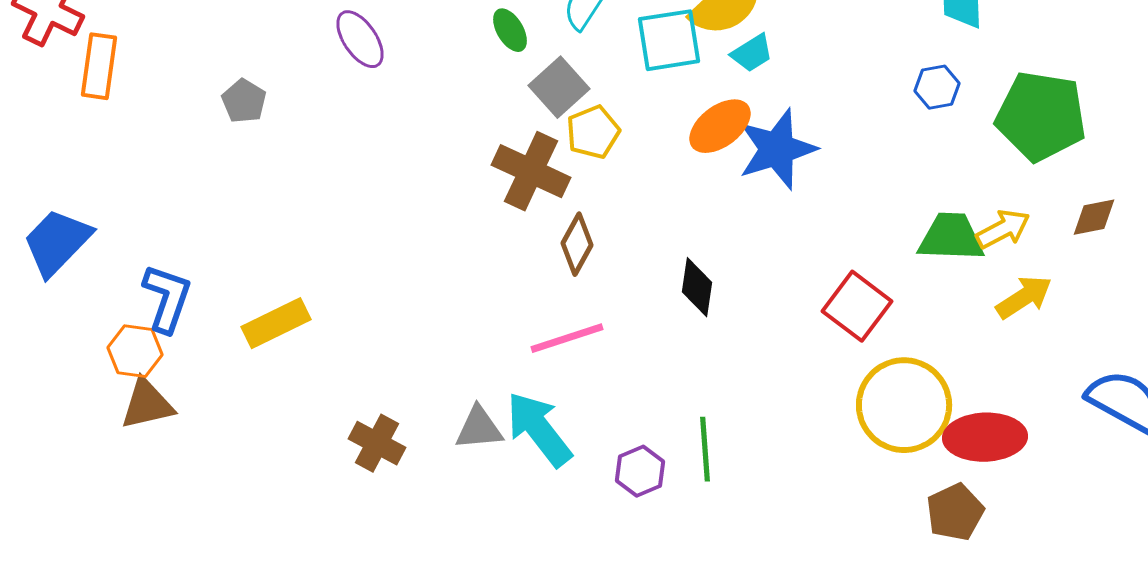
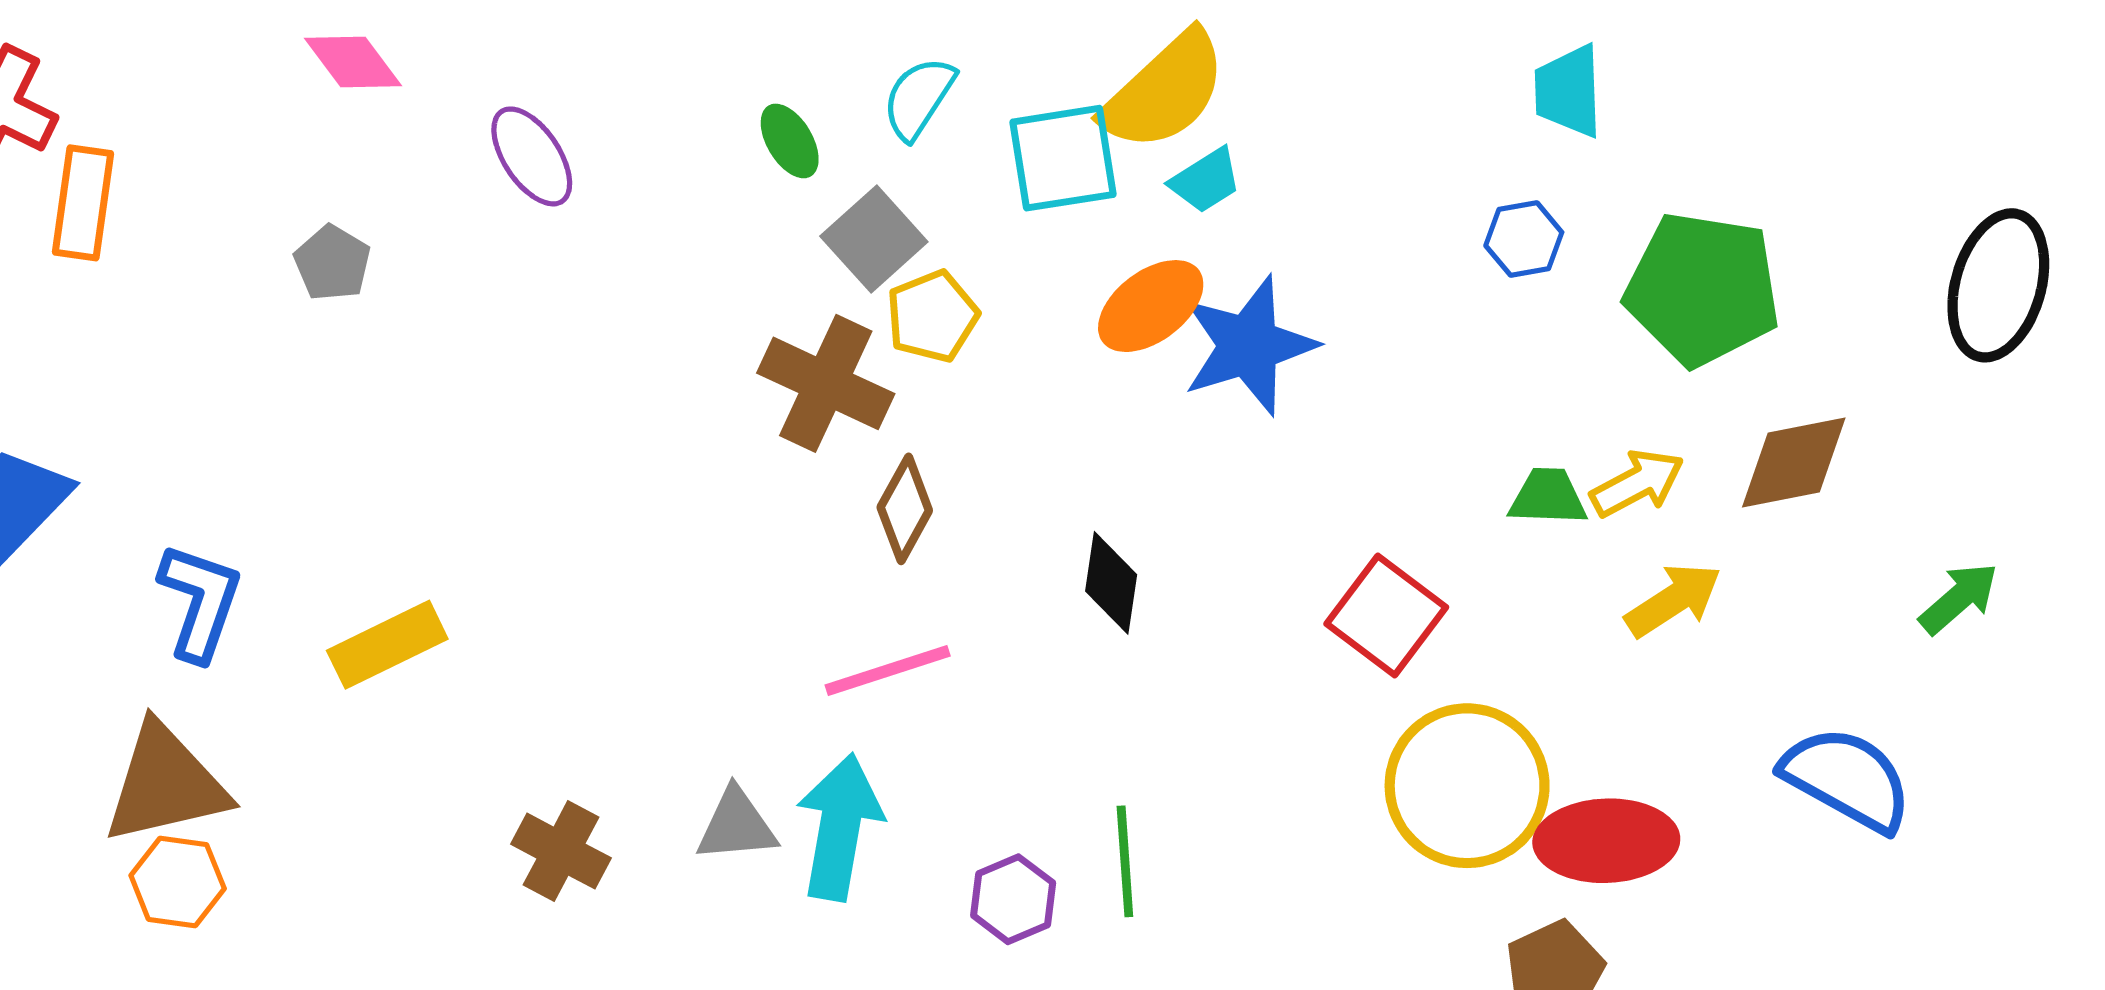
brown diamond: (1094, 217) -> (1794, 462), size x1.5
green trapezoid: (951, 237) -> (1548, 497), size x0.7
orange hexagon: (135, 351) -> (178, 882), moved
brown triangle: (147, 404) -> (166, 784), size x1.4
cyan arrow: (539, 429) -> (840, 827), turned 48

